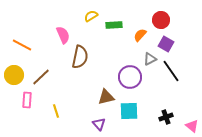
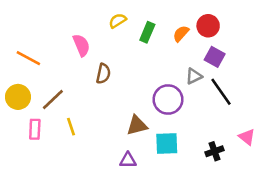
green rectangle: (114, 25) -> (147, 32), turned -63
orange semicircle: (140, 35) -> (181, 34), moved
brown semicircle: (80, 57) -> (103, 74), size x0.7
yellow line: (56, 111) -> (71, 127), moved
purple triangle: (99, 124) -> (128, 160), turned -48
pink triangle: (192, 126) -> (247, 137), moved

